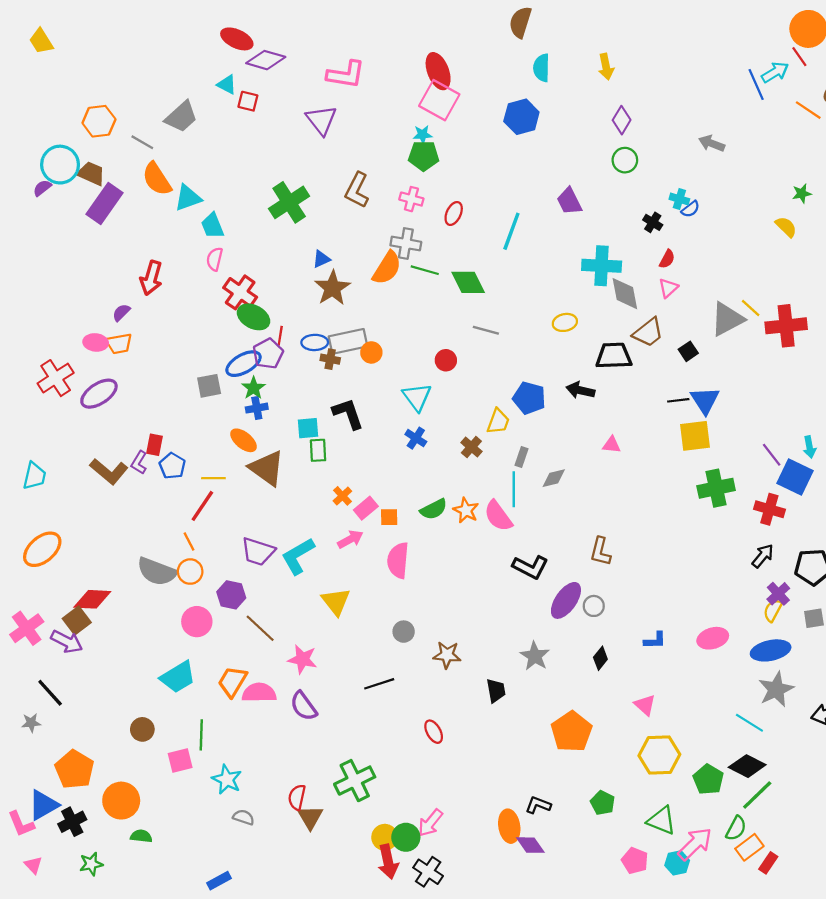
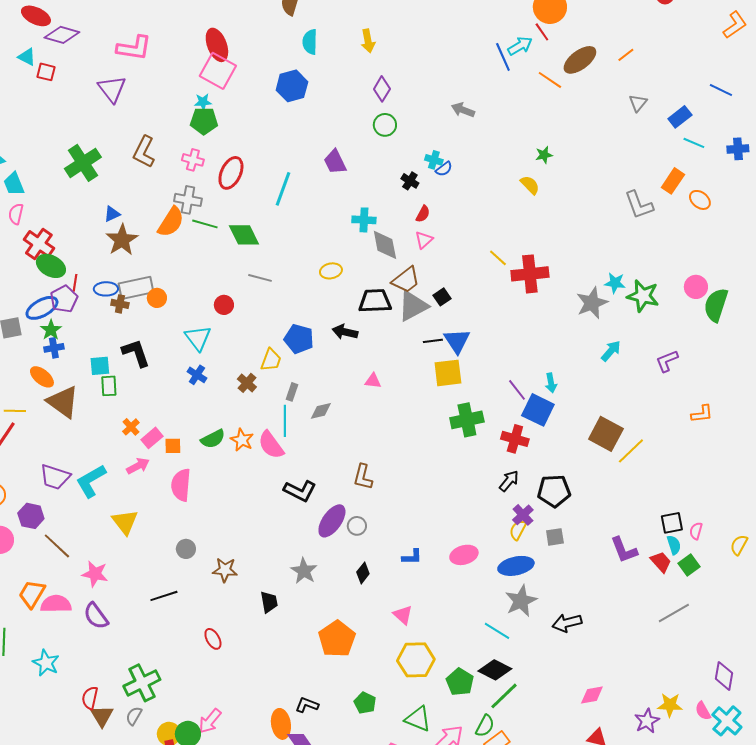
red ellipse: (454, 213) -> (231, 173), size x1.5
cyan cross: (602, 266) -> (364, 220), size x0.7
gray triangle: (727, 319) -> (413, 306), moved
cyan star: (227, 779) -> (46, 663), moved
gray semicircle: (244, 817) -> (134, 716), moved, turned -78

